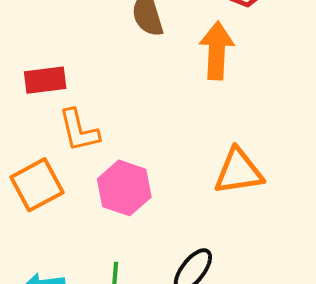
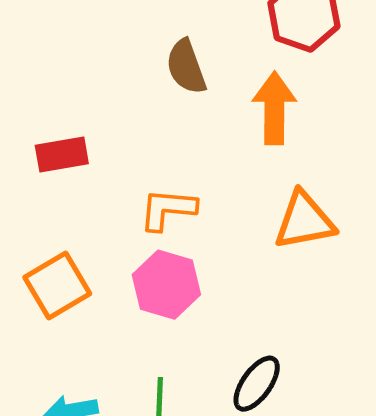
orange L-shape: (79, 130) -> (168, 209), moved, turned 111
orange triangle: (238, 172) -> (304, 221), moved

